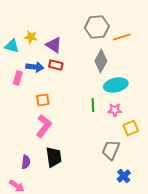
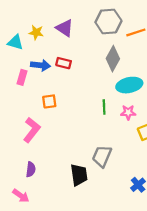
purple triangle: (54, 45) -> (65, 28), moved
pink L-shape: (44, 126) -> (32, 130), moved
gray trapezoid: (111, 150) -> (102, 156), moved
black trapezoid: (54, 157) -> (79, 175), moved

